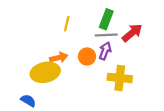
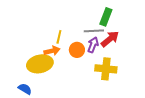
green rectangle: (106, 19) -> (106, 17), moved
yellow line: (67, 24) -> (59, 37), moved
red arrow: (132, 33) -> (110, 39), moved

